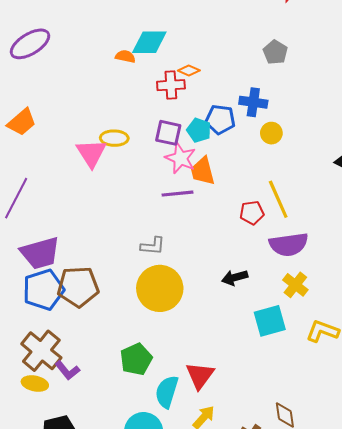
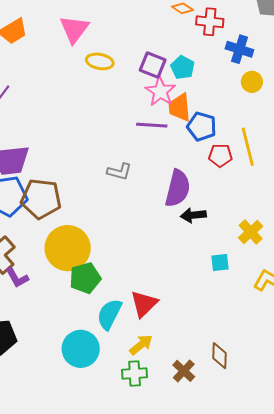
red cross: (171, 85) -> (210, 22), moved
blue pentagon: (220, 119) -> (202, 126), moved
pink triangle: (91, 153) -> (74, 29), moved
purple semicircle: (289, 244) -> (178, 188), moved, turned -78
yellow circle: (160, 288) -> (68, 248), moved
cyan square: (270, 321) -> (220, 263), size x0.6

